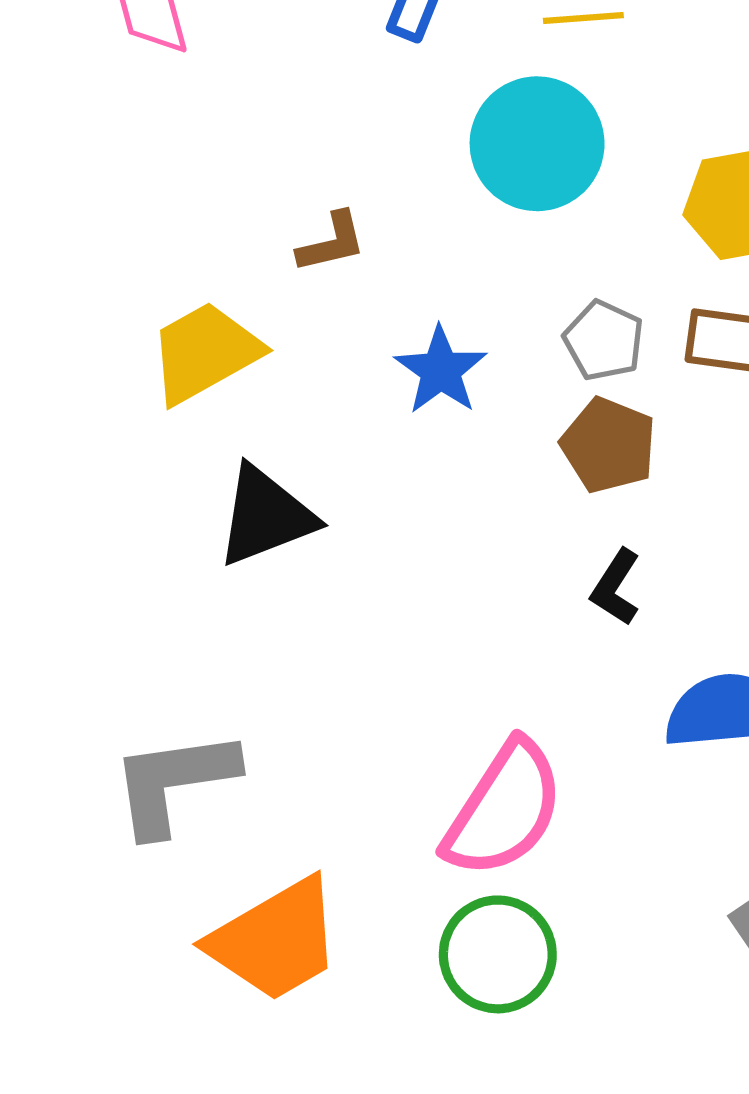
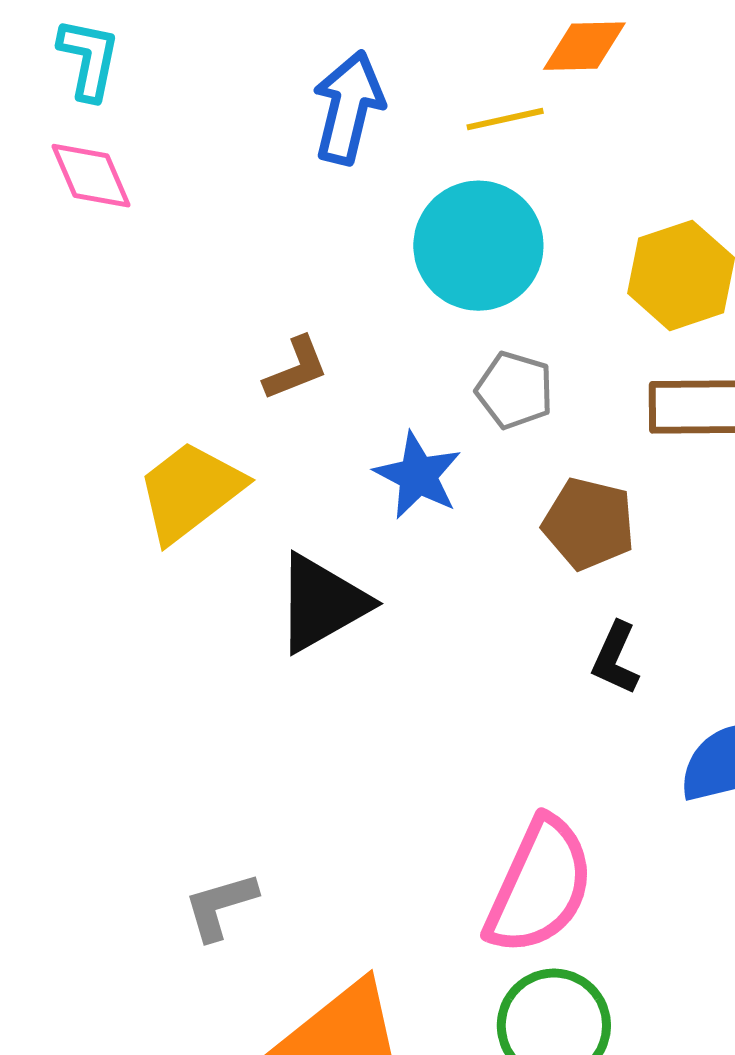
gray pentagon: (604, 341) -> (515, 390), moved
black triangle: (266, 516) -> (322, 603), moved
gray L-shape: (174, 782) -> (220, 906), size x0.6

